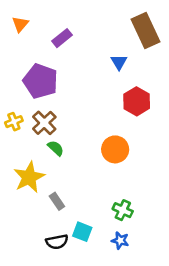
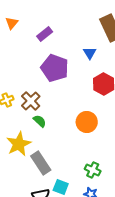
purple pentagon: (40, 81) -> (55, 68), moved
gray rectangle: (57, 201) -> (41, 163), size x1.6

